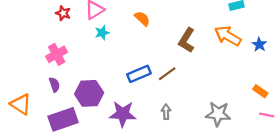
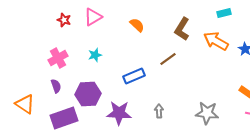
cyan star: (102, 33) -> (95, 55), moved
brown L-shape: (187, 40) -> (182, 29), moved
brown line: (167, 74) -> (168, 59), moved

